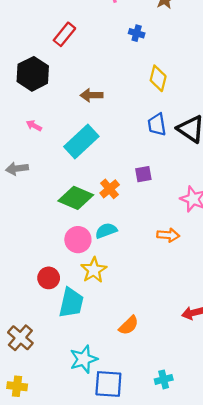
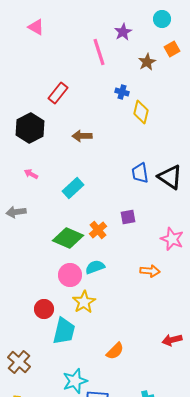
yellow diamond: (158, 78) -> (141, 112), moved
brown arrow: (91, 95) -> (82, 136), moved
cyan rectangle: (81, 141) -> (73, 188), size x0.7

